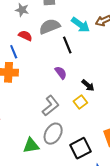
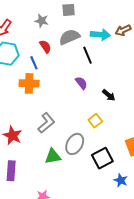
cyan arrow: (81, 25) -> (100, 35), turned -30
red semicircle: (25, 36) -> (45, 47), turned 32
yellow square: (80, 102) -> (95, 121), moved
gray L-shape: (51, 106) -> (46, 123), moved

